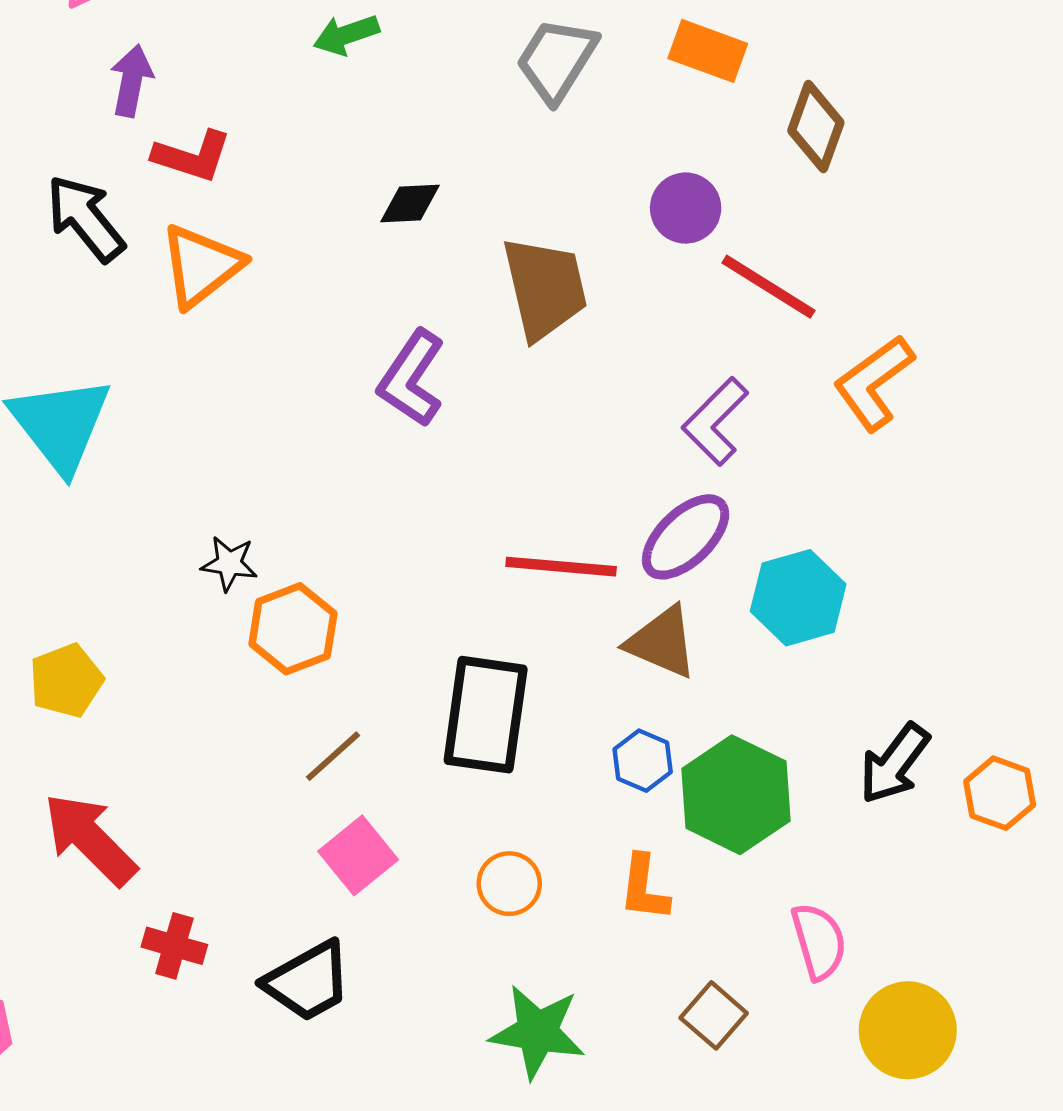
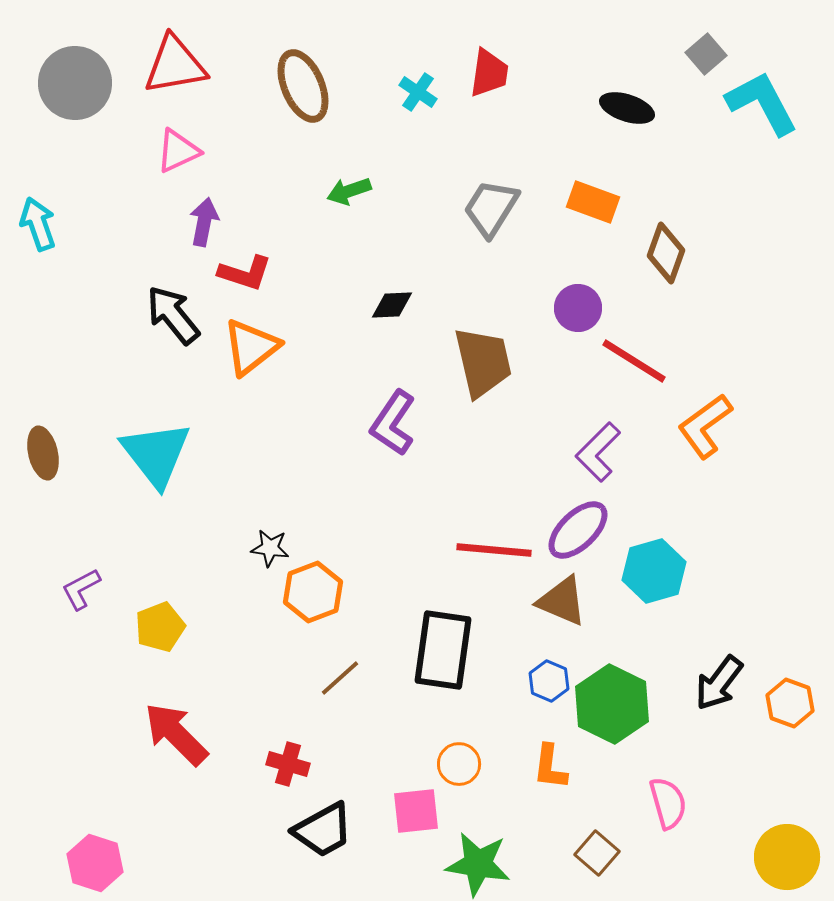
pink square: (358, 855) -> (416, 811), moved, turned 33
red cross: (174, 946) -> (288, 764), moved
yellow circle: (908, 1030) -> (787, 857), moved

